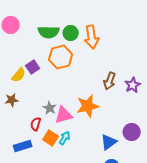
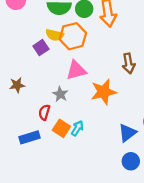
yellow semicircle: (19, 75) -> (55, 35), moved, turned 63
brown arrow: (110, 81) -> (129, 63), turned -30
pink triangle: (64, 115) -> (76, 70), moved

